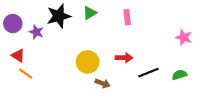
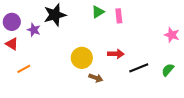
green triangle: (90, 13) -> (98, 12), moved
red triangle: (18, 56) -> (12, 44), moved
orange line: (26, 74) -> (24, 69), turned -64
green semicircle: (179, 75) -> (168, 70), turned -32

